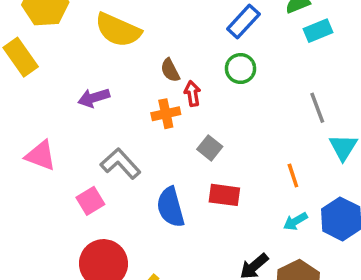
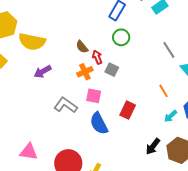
yellow semicircle: (118, 30) -> (32, 42), moved
gray square: (210, 148) -> (112, 70), moved
pink triangle: (41, 156) -> (29, 152), moved
red rectangle: (224, 195) -> (128, 110), turned -60
pink square: (90, 201) -> (94, 96), moved, turned -35

